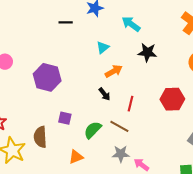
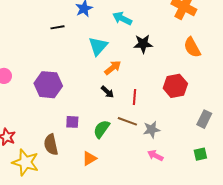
cyan triangle: (103, 47) -> (98, 46), size x1.5
gray star: (121, 154) -> (152, 130), moved

